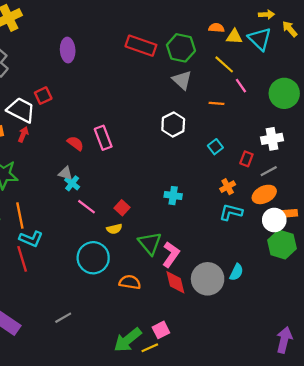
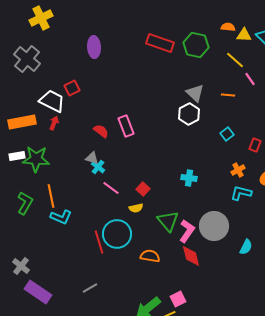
gray triangle: (182, 80) -> (195, 93), moved
red line: (22, 259) -> (99, 242), moved
gray circle: (208, 279) -> (214, 226), moved

